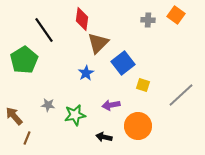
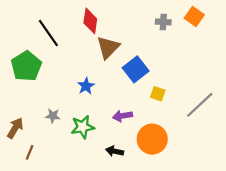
blue star: (86, 73) -> (86, 86), moved
brown arrow: (14, 116) -> (15, 128), turned 72

